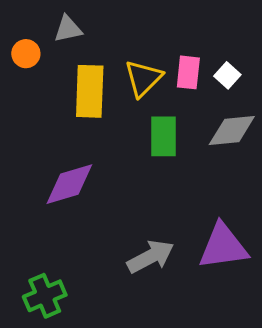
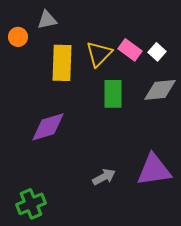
pink rectangle: (188, 72) -> (130, 50), turned -60
gray arrow: (151, 257) -> (104, 177), size x0.7

